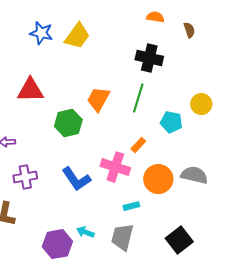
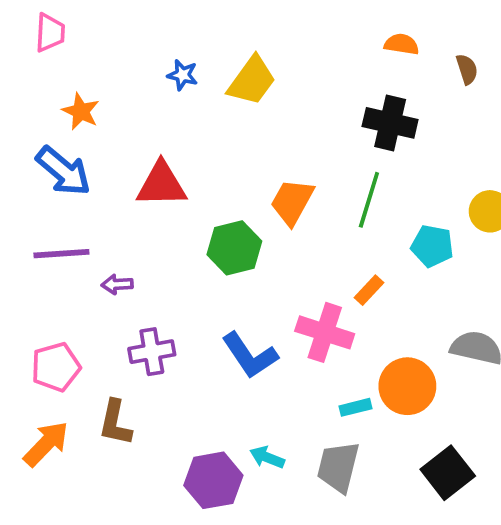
blue star: (41, 33) -> (183, 75), size x0.7
orange circle: (158, 179) -> (407, 386), moved

